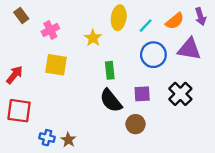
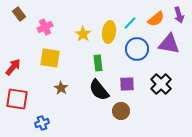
yellow ellipse: (119, 18) -> (109, 32), moved
blue cross: (47, 138) -> (42, 123), turned -32
brown star: (68, 140) -> (61, 88), moved

